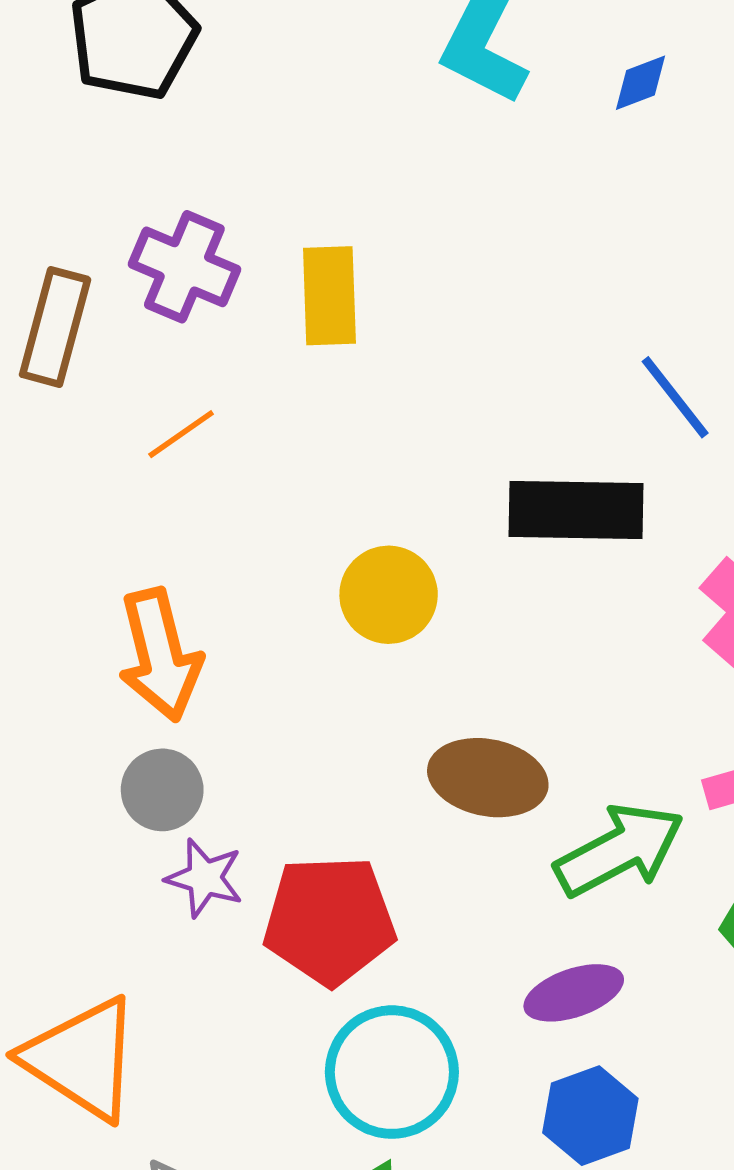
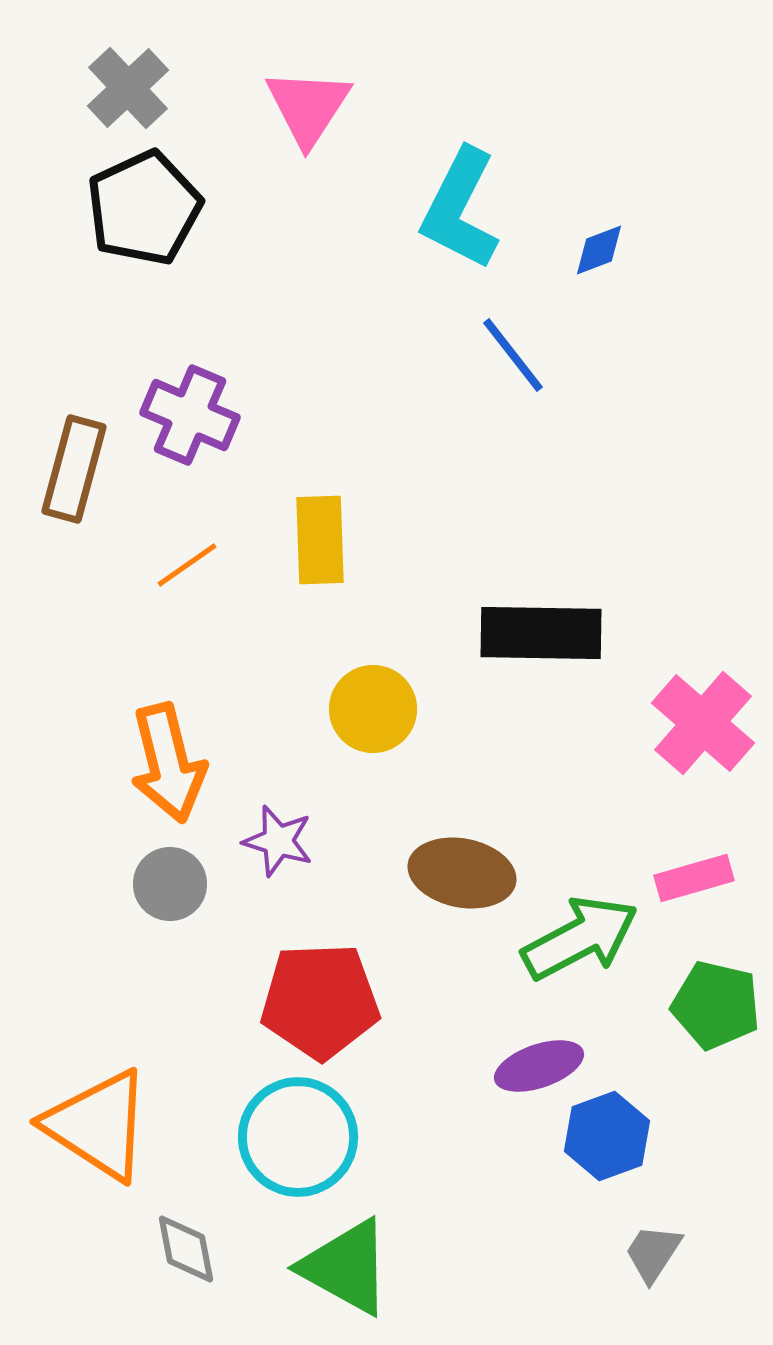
yellow rectangle: (329, 296) -> (320, 540), moved
blue line: (675, 397) -> (513, 355), moved
purple star: (205, 878) -> (278, 841), moved
cyan circle: (392, 1072) -> (298, 1137), moved
blue hexagon: (590, 1116) -> (607, 1136), moved

